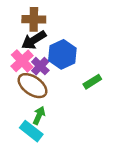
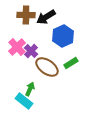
black arrow: (34, 40) -> (46, 17), moved
blue hexagon: (62, 54) -> (63, 36), moved
brown ellipse: (32, 86) -> (47, 67), moved

